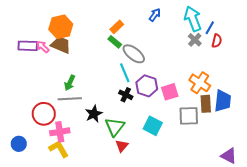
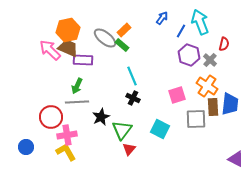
blue line: (210, 28) -> (181, 31), moved
gray cross: (195, 40) -> (210, 60), moved
purple rectangle: (28, 46) -> (83, 60), moved
pink arrow: (43, 47) -> (50, 50), size x1.6
gray ellipse: (134, 54) -> (105, 38), moved
purple hexagon: (147, 86) -> (189, 55), moved

